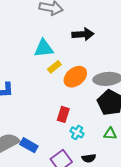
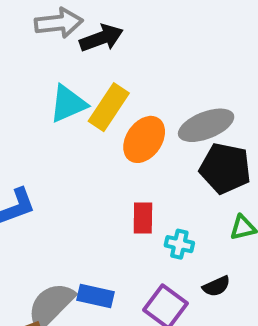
black arrow: (83, 34) -> (101, 38), moved
yellow rectangle: (54, 67) -> (109, 107), moved, size x1.6

